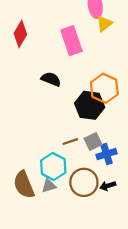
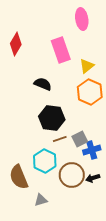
yellow triangle: (104, 24) -> (87, 66), moved
black hexagon: (90, 105) -> (52, 118), moved
gray triangle: (49, 186) -> (41, 200), moved

